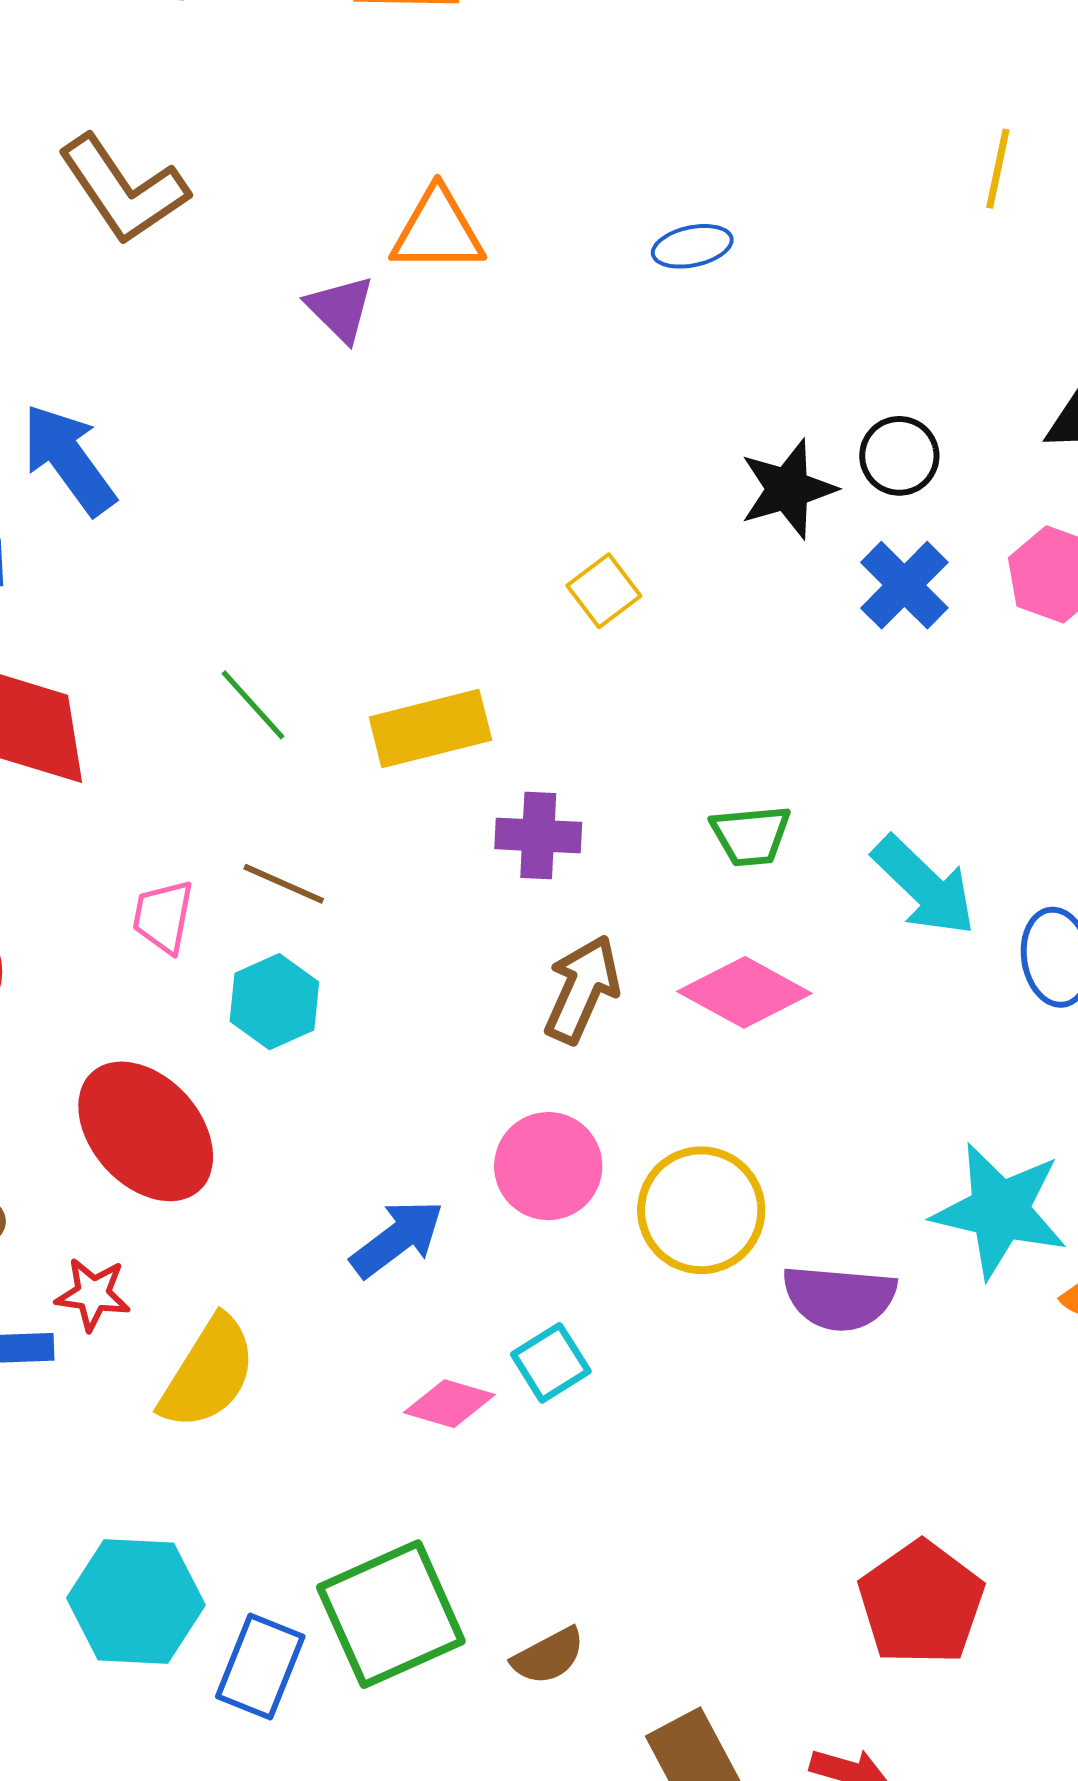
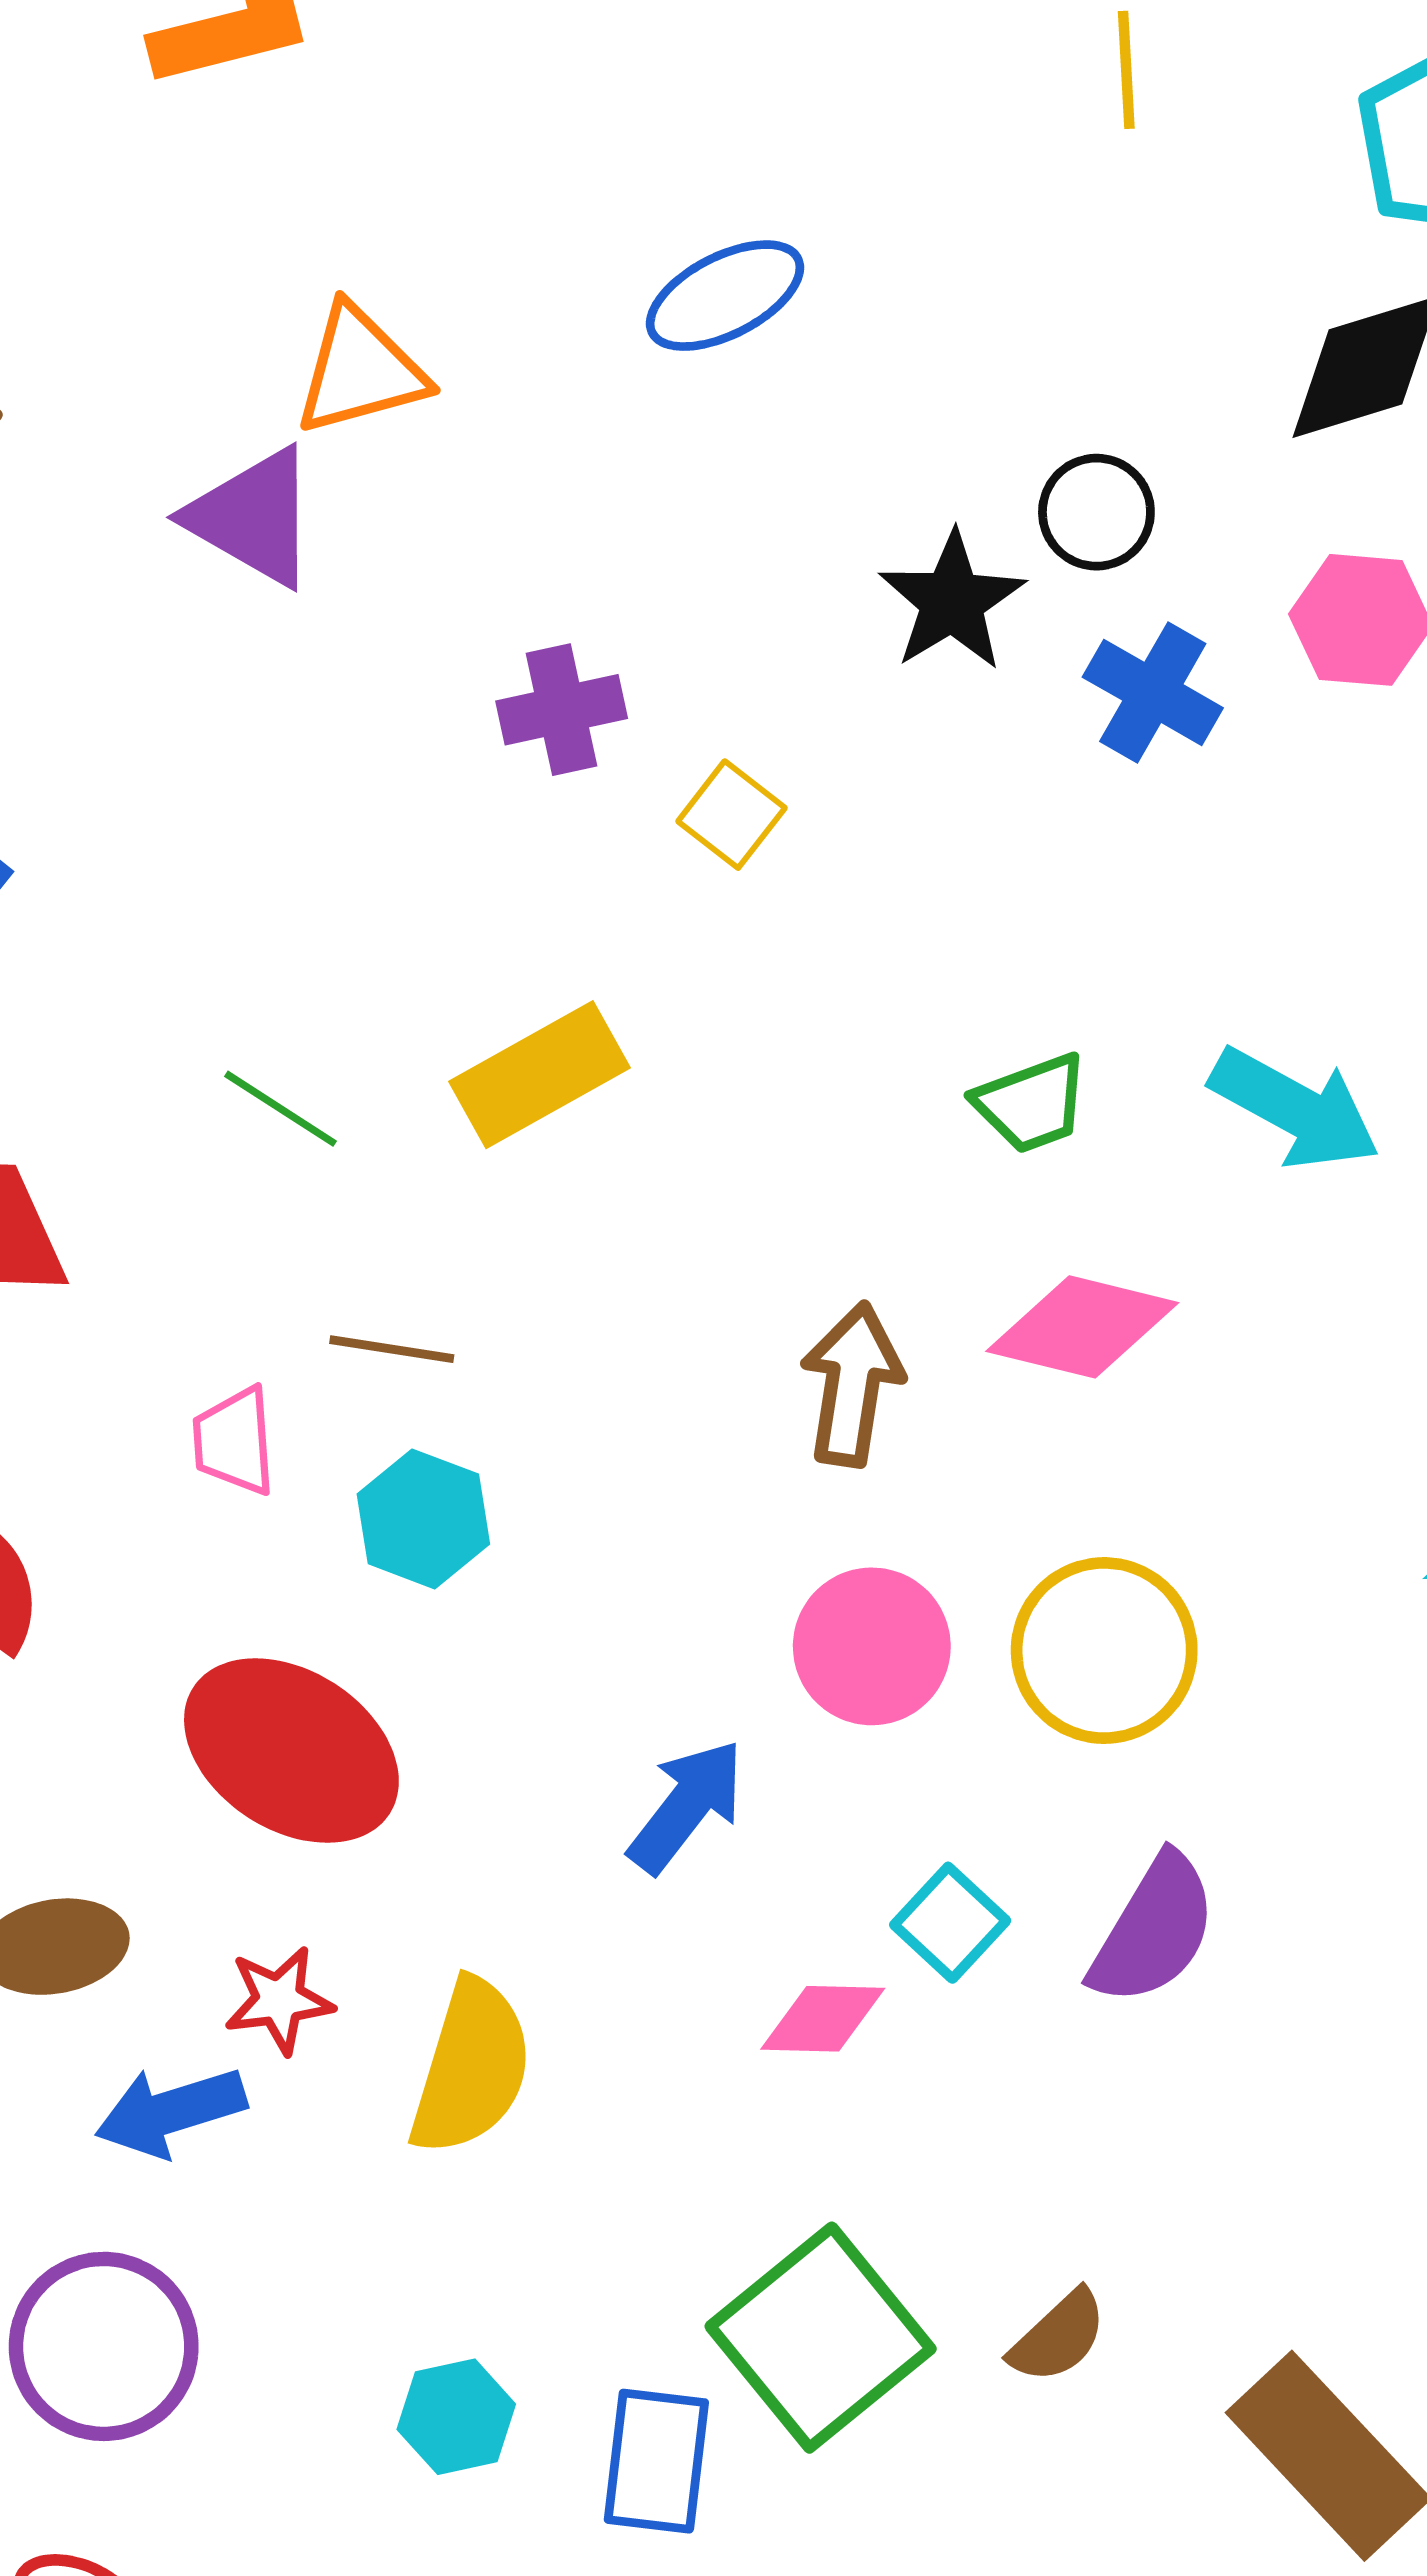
blue ellipse: (692, 246) -> (725, 296), size x1.4
purple triangle: (340, 309) -> (253, 517), size x1.4
purple cross: (538, 836) -> (562, 710), moved
purple semicircle: (839, 1298) -> (1154, 1930), moved, turned -49
cyan hexagon: (136, 1602) -> (456, 2417), size x0.6

